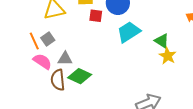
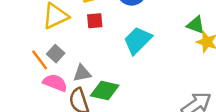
red square: (96, 16) -> (95, 21), moved
cyan trapezoid: (129, 32) -> (138, 40), moved

